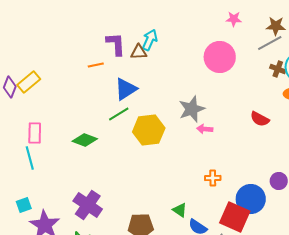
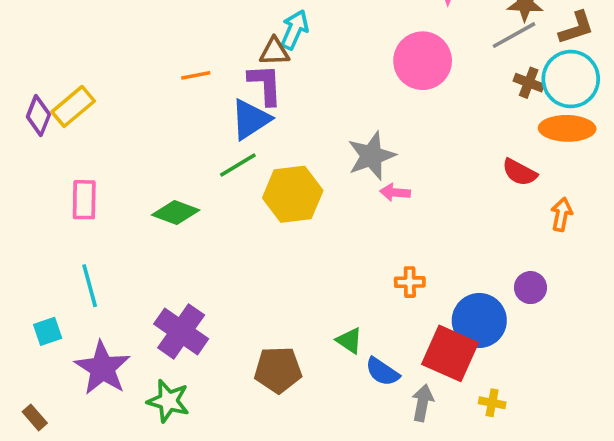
purple L-shape: (116, 44) -> (265, 84), moved
red semicircle: (260, 119) -> (520, 172), moved
cyan line: (30, 158) -> (90, 286), moved
cyan square: (24, 205) -> (48, 331), moved

